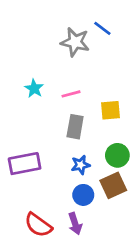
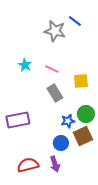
pink line: (71, 94) -> (52, 69), turned 40
gray rectangle: (75, 127) -> (55, 93), turned -42
blue star: (81, 165) -> (68, 121), moved
red semicircle: (38, 225) -> (28, 165), turned 130

